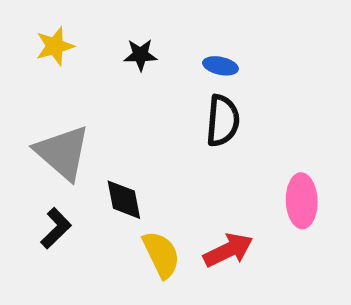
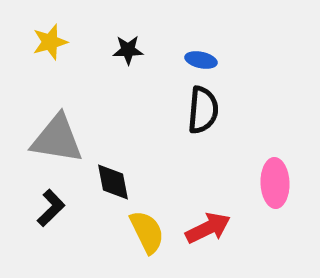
gray triangle: (62, 152) -> (57, 139), turned -32

